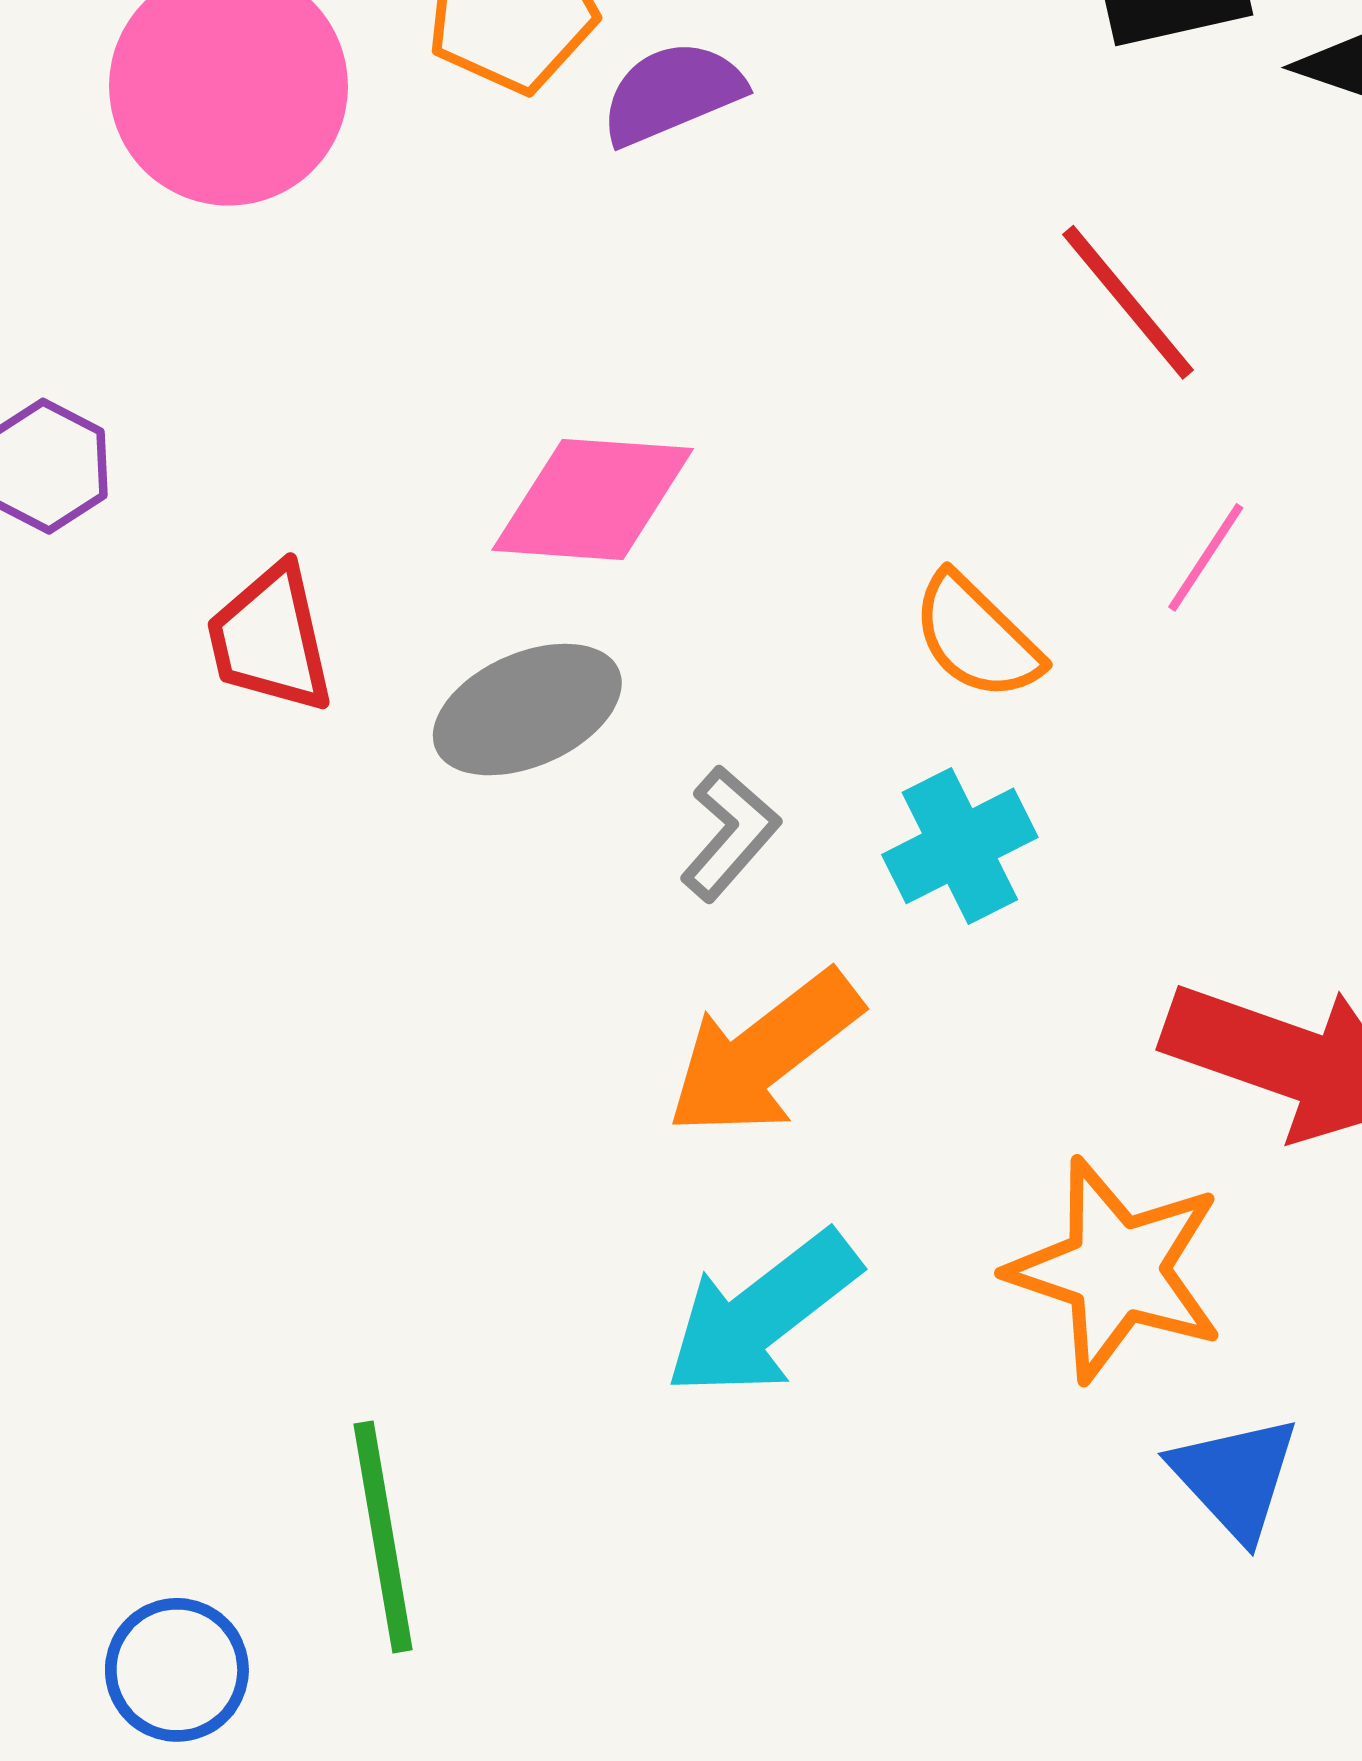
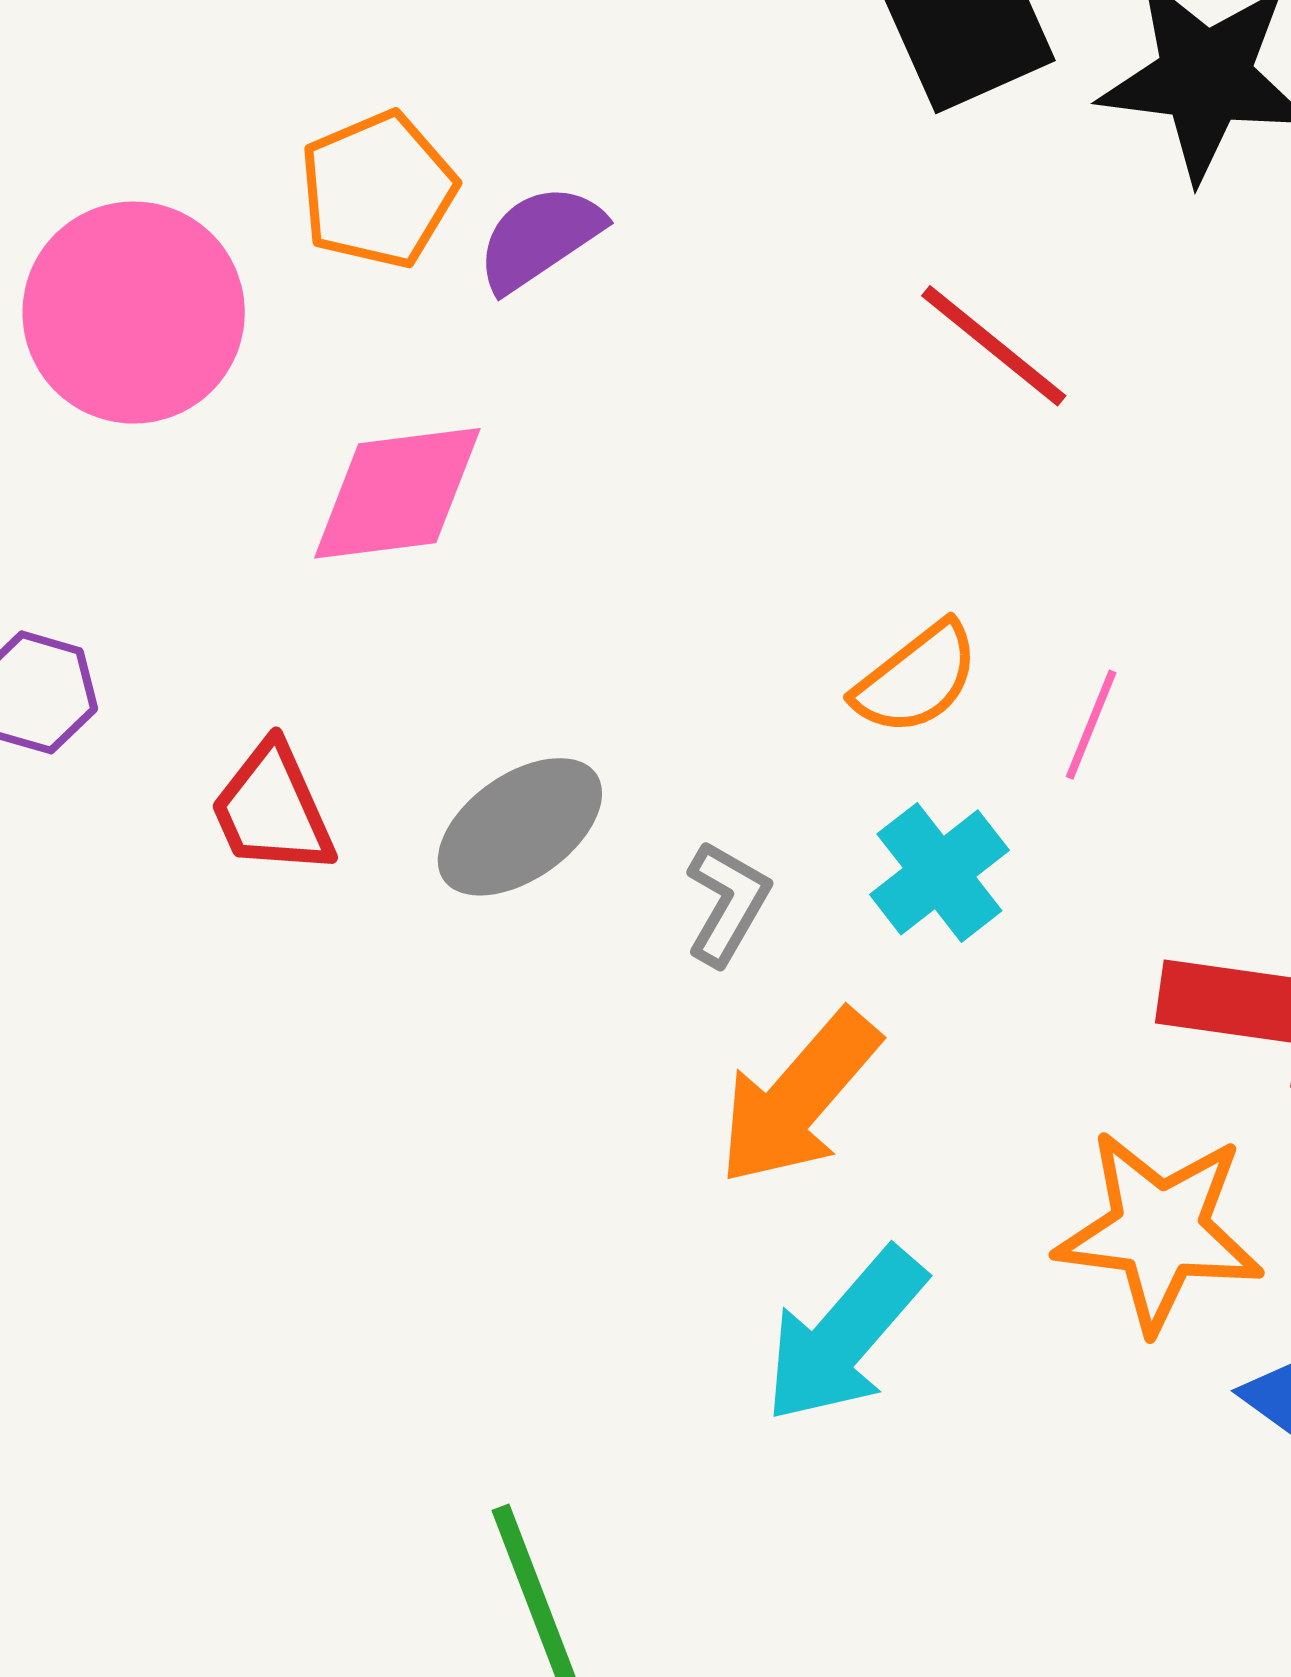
pink diamond: (593, 499) -> (397, 493), moved
pink line: (1206, 557) -> (1091, 725), moved
orange semicircle: (976, 637) -> (916, 679), turned -71

